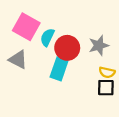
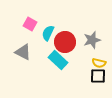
pink square: (26, 27) -> (30, 24), size x0.6
cyan rectangle: (59, 69) -> (58, 60), turned -66

